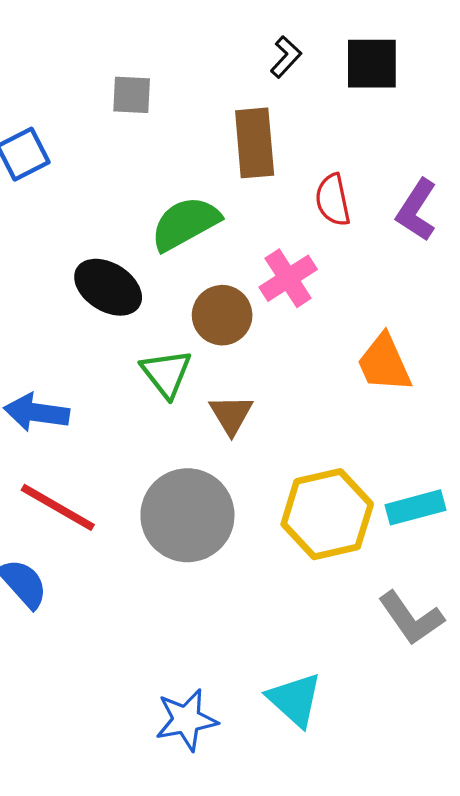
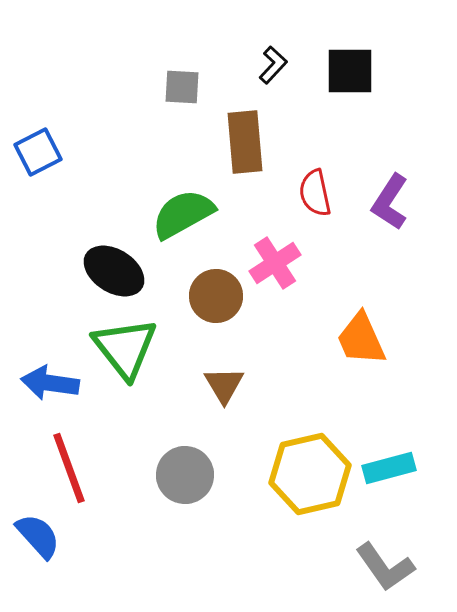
gray square: (132, 95) -> (182, 87), moved
green triangle: (166, 373) -> (125, 348), moved, size x1.4
red line: (58, 507) -> (69, 468), turned 40
gray circle: (187, 515) -> (185, 475), size x0.7

